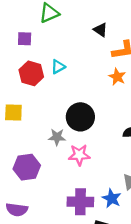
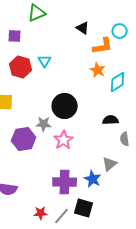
cyan triangle: (58, 67) -> (45, 61), turned -32
pink star: (79, 155) -> (64, 140), turned -30
purple hexagon: (27, 167) -> (24, 139), moved

